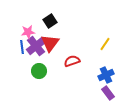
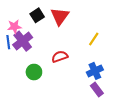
red triangle: (50, 43) -> (60, 16), moved
green circle: (39, 71) -> (34, 72), moved

